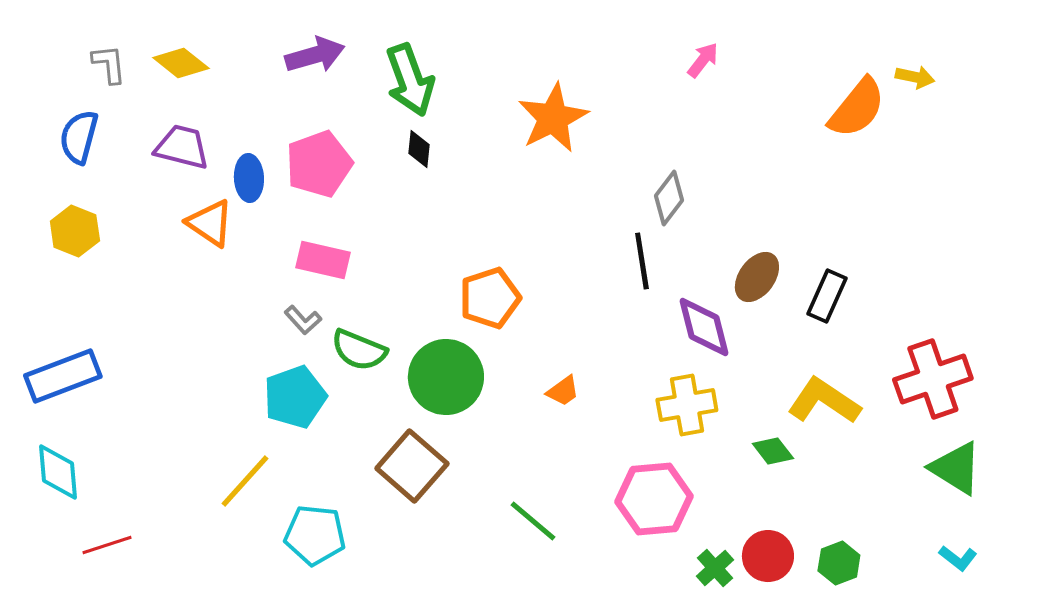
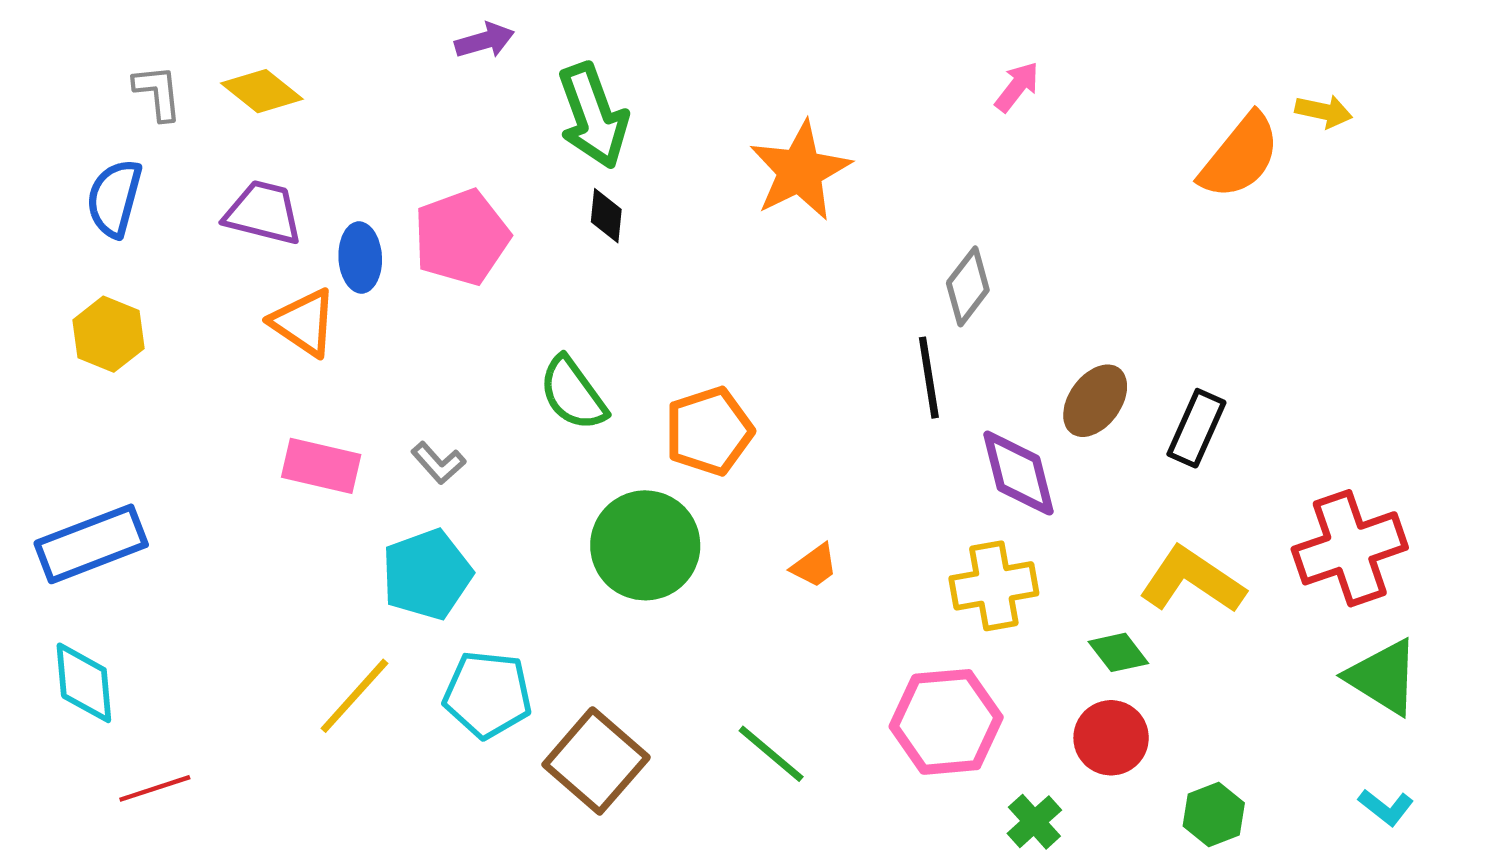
purple arrow: (315, 55) -> (485, 40), moved, size x0.7
pink rectangle: (323, 260) -> (321, 466), moved
green semicircle: (359, 350) -> (573, 393), moved, turned 32
brown square: (412, 466) -> (596, 761), moved
cyan pentagon: (315, 535) -> (488, 694), moved
red circle: (768, 556) -> (1111, 738), moved

